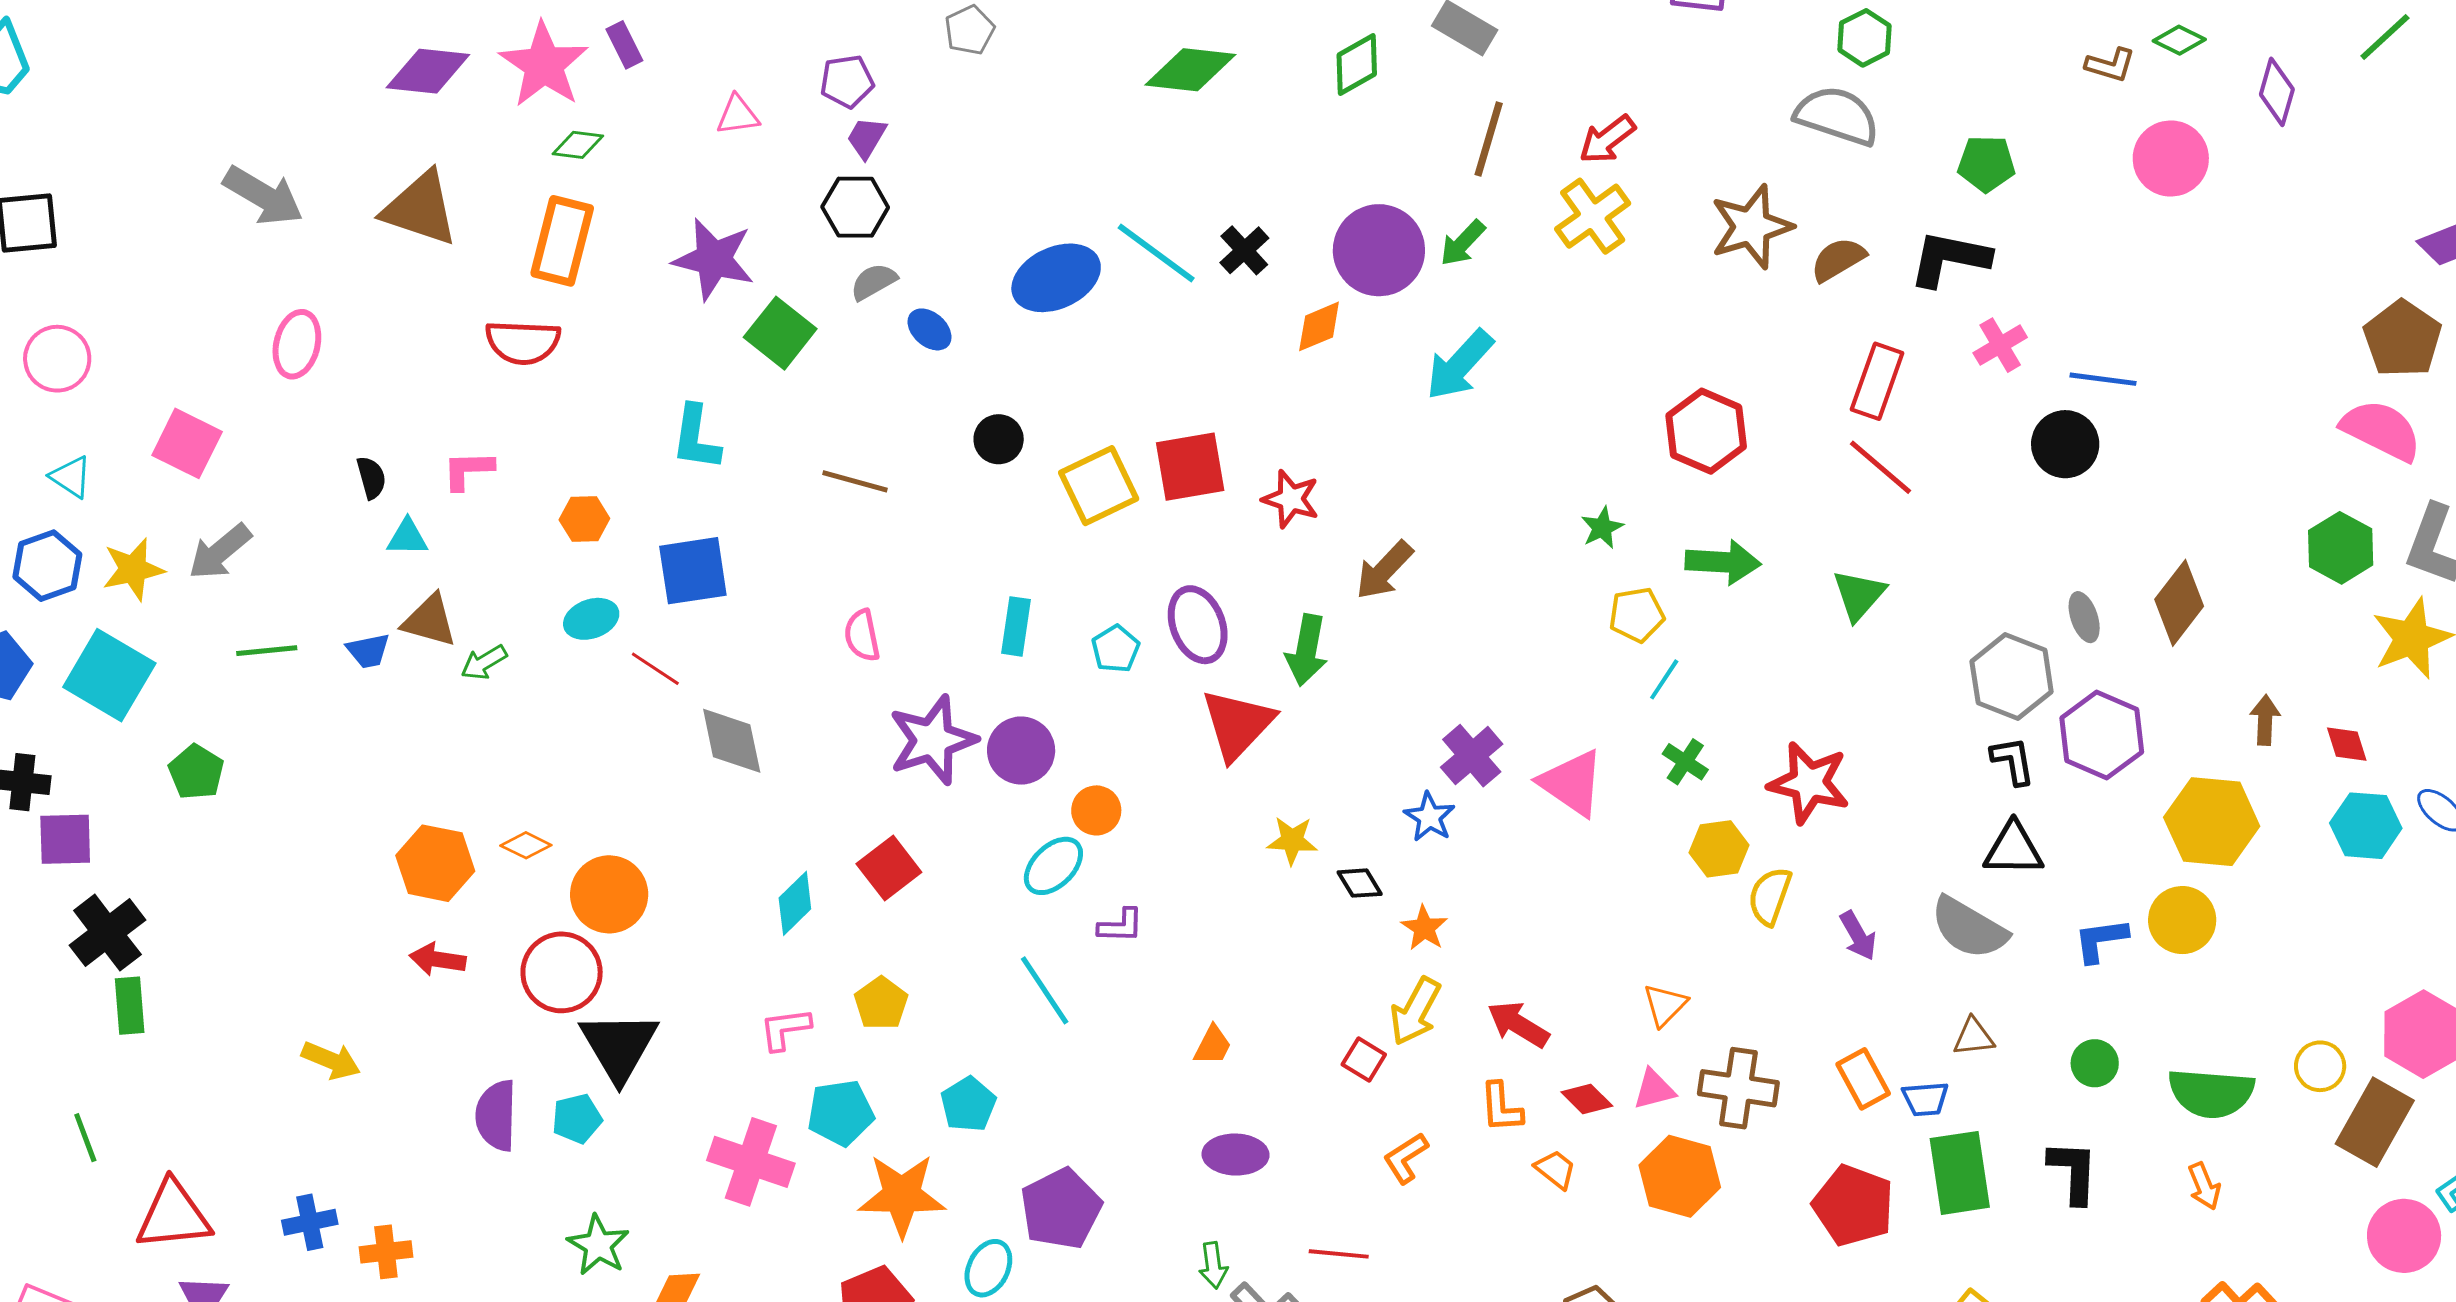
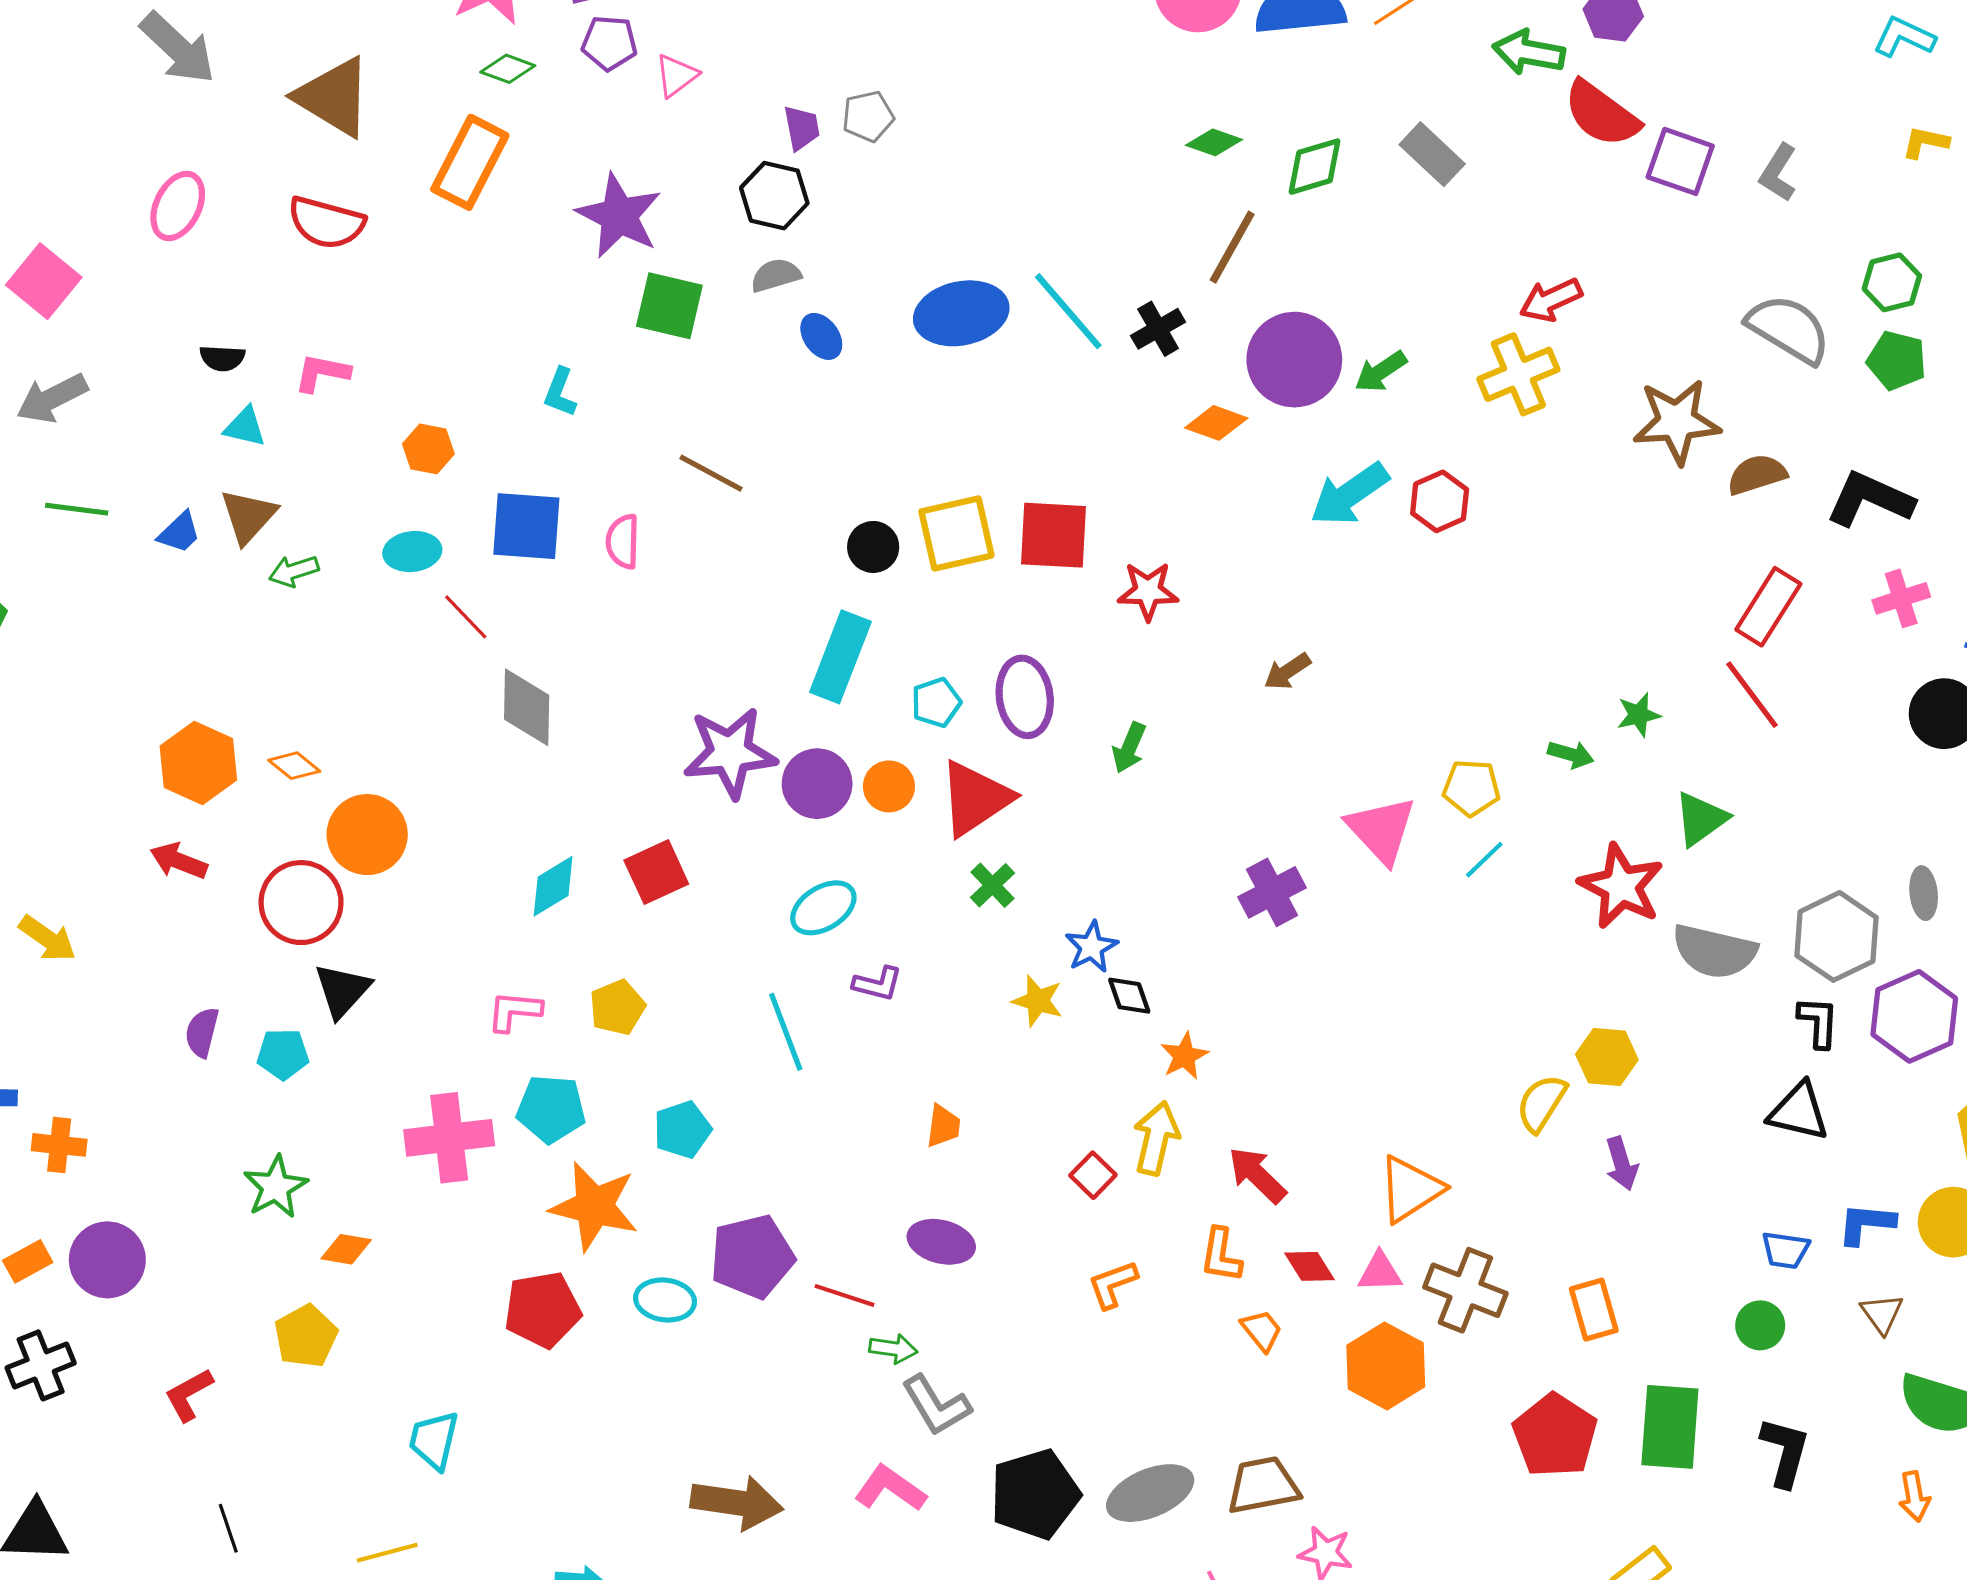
gray pentagon: (970, 30) -> (868, 116), moved
green hexagon: (1865, 38) -> (1892, 282), moved
green diamond: (1190, 70) -> (1214, 142), moved, size x0.6
purple pentagon: (847, 81) -> (609, 43), moved
pink triangle: (738, 115) -> (676, 75), turned -42
purple trapezoid: (867, 138) -> (802, 128), turned 126
brown line: (1489, 139) -> (1232, 247), moved
green pentagon: (1986, 164) -> (1897, 360), moved
orange diamond: (1319, 326) -> (1216, 423), turned 30
green square: (780, 333) -> (669, 306), turned -38
red semicircle: (523, 342) -> (326, 223), moved
red hexagon: (1706, 431) -> (1440, 501), moved, size x0.7
cyan L-shape: (696, 438) -> (560, 392), size x0.7
black circle: (999, 439) -> (873, 547), moved
black semicircle: (371, 478) -> (222, 358), turned 96
red star: (1291, 499) -> (1148, 591), turned -30
green star: (1602, 528) -> (1639, 715), moved
green arrow: (1723, 562) -> (1571, 754), size x0.6
brown arrow: (1384, 570) -> (1287, 671), moved, size x0.7
brown triangle: (430, 621) -> (248, 516), turned 44
cyan rectangle: (1016, 626) -> (840, 657), size x1.5
pink semicircle: (862, 635) -> (623, 541), moved
green arrow: (1307, 650) -> (1129, 748), size x0.7
blue trapezoid: (368, 651) -> (179, 533), turned -45
red triangle: (1238, 724) -> (975, 798), moved
green cross: (1685, 762) -> (993, 885), moved
pink triangle: (1572, 783) -> (1381, 830), moved
red star: (1809, 783) -> (1621, 886), moved
orange circle: (1096, 810) -> (889, 786), moved
blue star: (1429, 817) -> (1091, 947), moved
yellow star: (1292, 840) -> (1038, 1001), moved
yellow hexagon: (1719, 849) -> (1607, 1057), moved
gray semicircle: (1969, 928) -> (1714, 951), moved, turned -30
orange triangle: (1665, 1005) -> (1410, 1189), size x1.5
yellow arrow: (1415, 1011) -> (1156, 1138), turned 152
brown triangle: (1974, 1037) -> (1882, 1314), moved, turned 48
orange trapezoid: (1213, 1045) -> (943, 1126), turned -33
black triangle: (619, 1046) -> (342, 990), size x0.7
green circle: (2095, 1063) -> (1760, 1325), moved
blue trapezoid: (1925, 1099) -> (1785, 1250), moved
purple semicircle: (496, 1115) -> (202, 1032), size x0.7
pink cross: (751, 1162) -> (449, 1138), turned -38
red line: (1339, 1254) -> (844, 1295), moved
green arrow: (1213, 1265) -> (893, 1349), turned -87
cyan ellipse: (988, 1268) -> (665, 1300), turned 58

